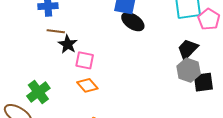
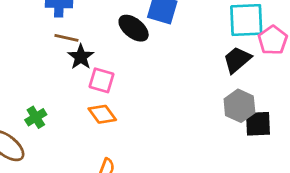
black ellipse: (133, 22) -> (134, 28), moved
black trapezoid: (188, 49) -> (237, 60), moved
green cross: (38, 92) -> (36, 117), size x0.7

